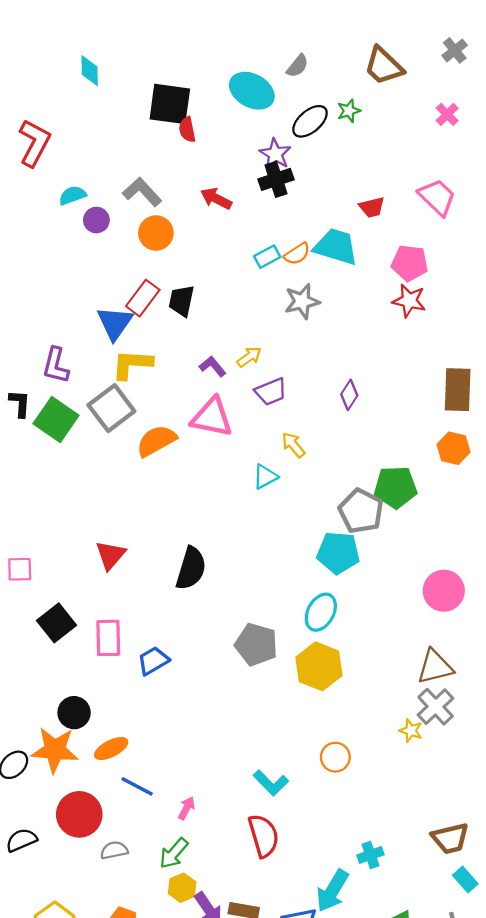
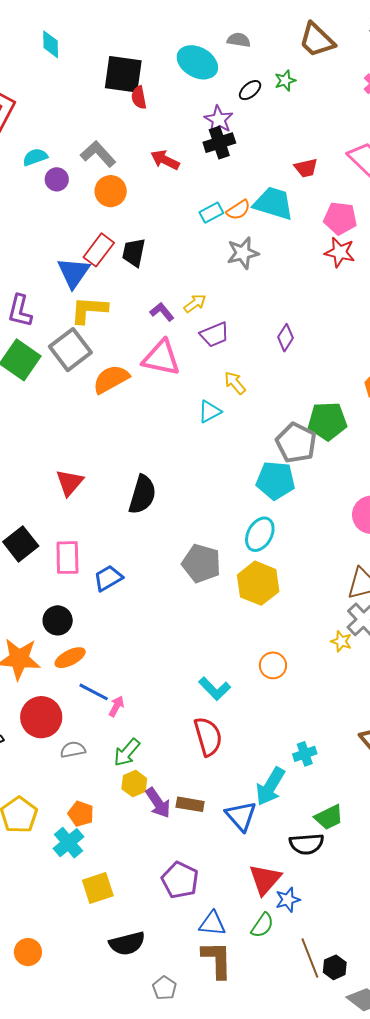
gray semicircle: (297, 66) -> (239, 40), turned -120
black ellipse: (310, 121) -> (250, 90), size x0.7
black circle: (74, 713) -> (58, 620), moved
pink arrow: (187, 808) -> (116, 706), moved

